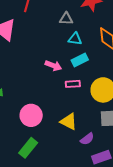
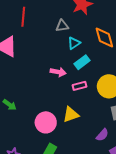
cyan triangle: (75, 39) -> (74, 43), turned -32
yellow triangle: (69, 122) -> (71, 115), moved, turned -36

